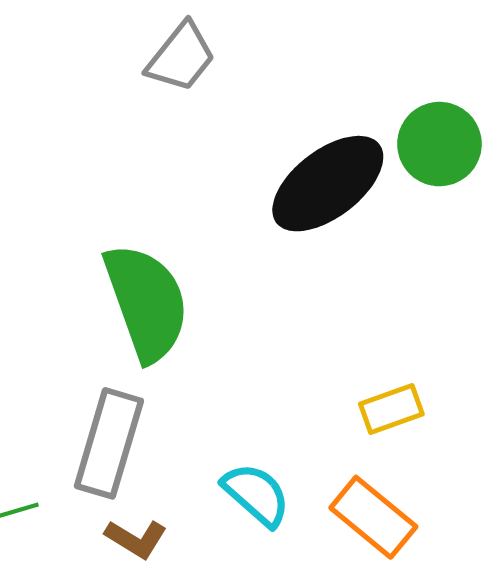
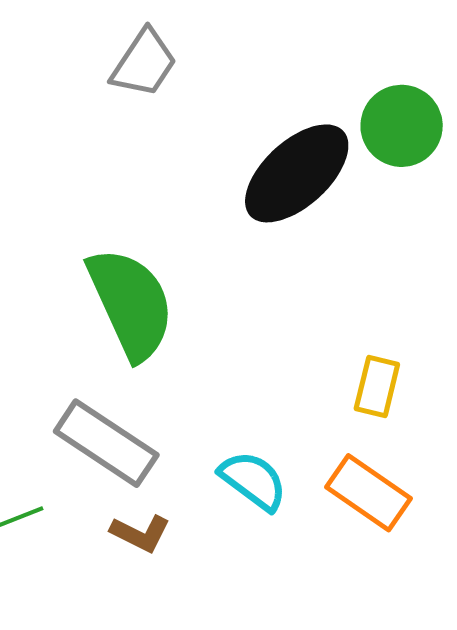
yellow rectangle: (391, 409) -> (377, 387), turned -52
gray rectangle: (109, 443) -> (106, 443), turned -68

